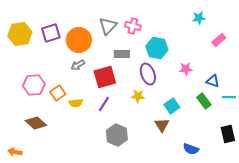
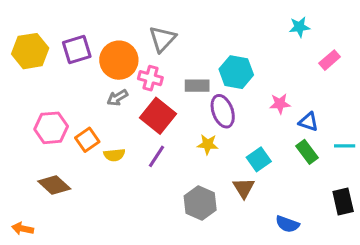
pink cross: (133, 26) -> (150, 78), moved
gray rectangle: (122, 54) -> (197, 86), moved
red square: (105, 77) -> (158, 116), turned -35
blue triangle: (213, 81) -> (308, 122), moved
gray hexagon: (117, 135) -> (200, 203), moved

